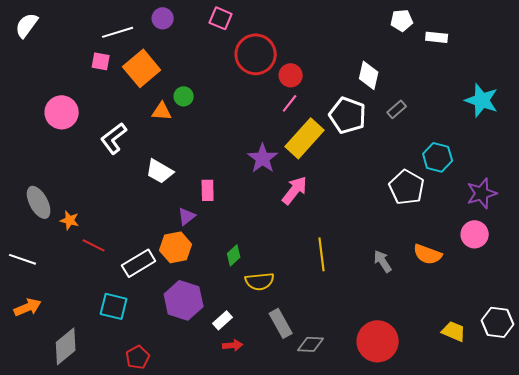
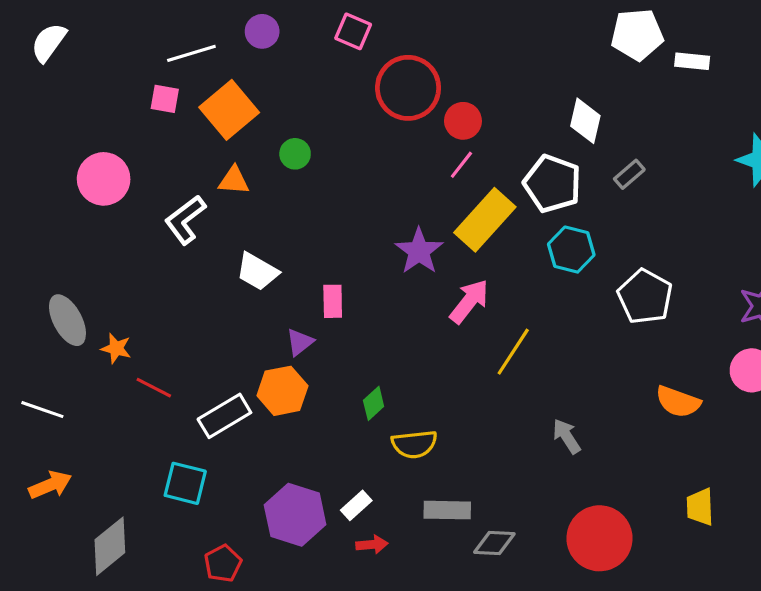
white pentagon: (402, 20) -> (637, 35), size x1.5
orange triangle: (162, 111) -> (234, 180), moved
cyan hexagon: (438, 157) -> (571, 250), moved
yellow line: (322, 254) -> (513, 352), moved, turned 40
gray arrow: (383, 261) -> (567, 436), moved
purple hexagon: (184, 300) -> (295, 515), moved
gray rectangle: (281, 323) -> (447, 510), turned -60
yellow trapezoid: (454, 331) -> (700, 507), moved, turned -115

